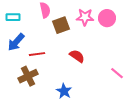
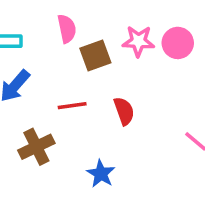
red line: (37, 54) -> (72, 106), moved
red semicircle: (77, 56) -> (124, 111), turned 35

